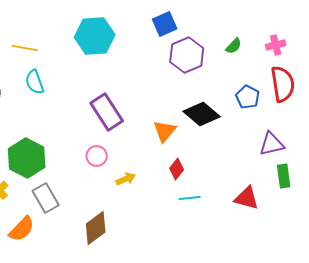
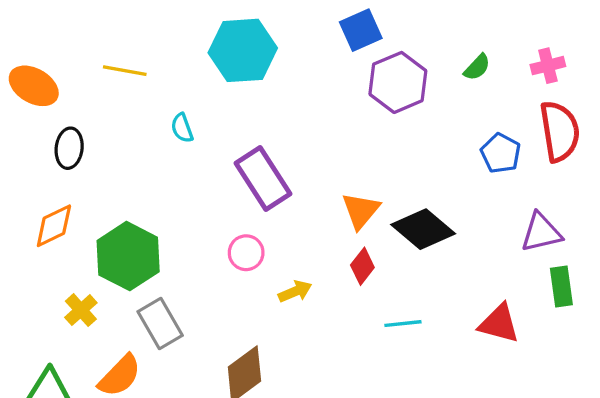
cyan semicircle: (35, 82) -> (182, 128), moved, size x0.7
black diamond: (202, 114) -> (423, 229), moved
red diamond: (177, 169) -> (362, 266), moved

